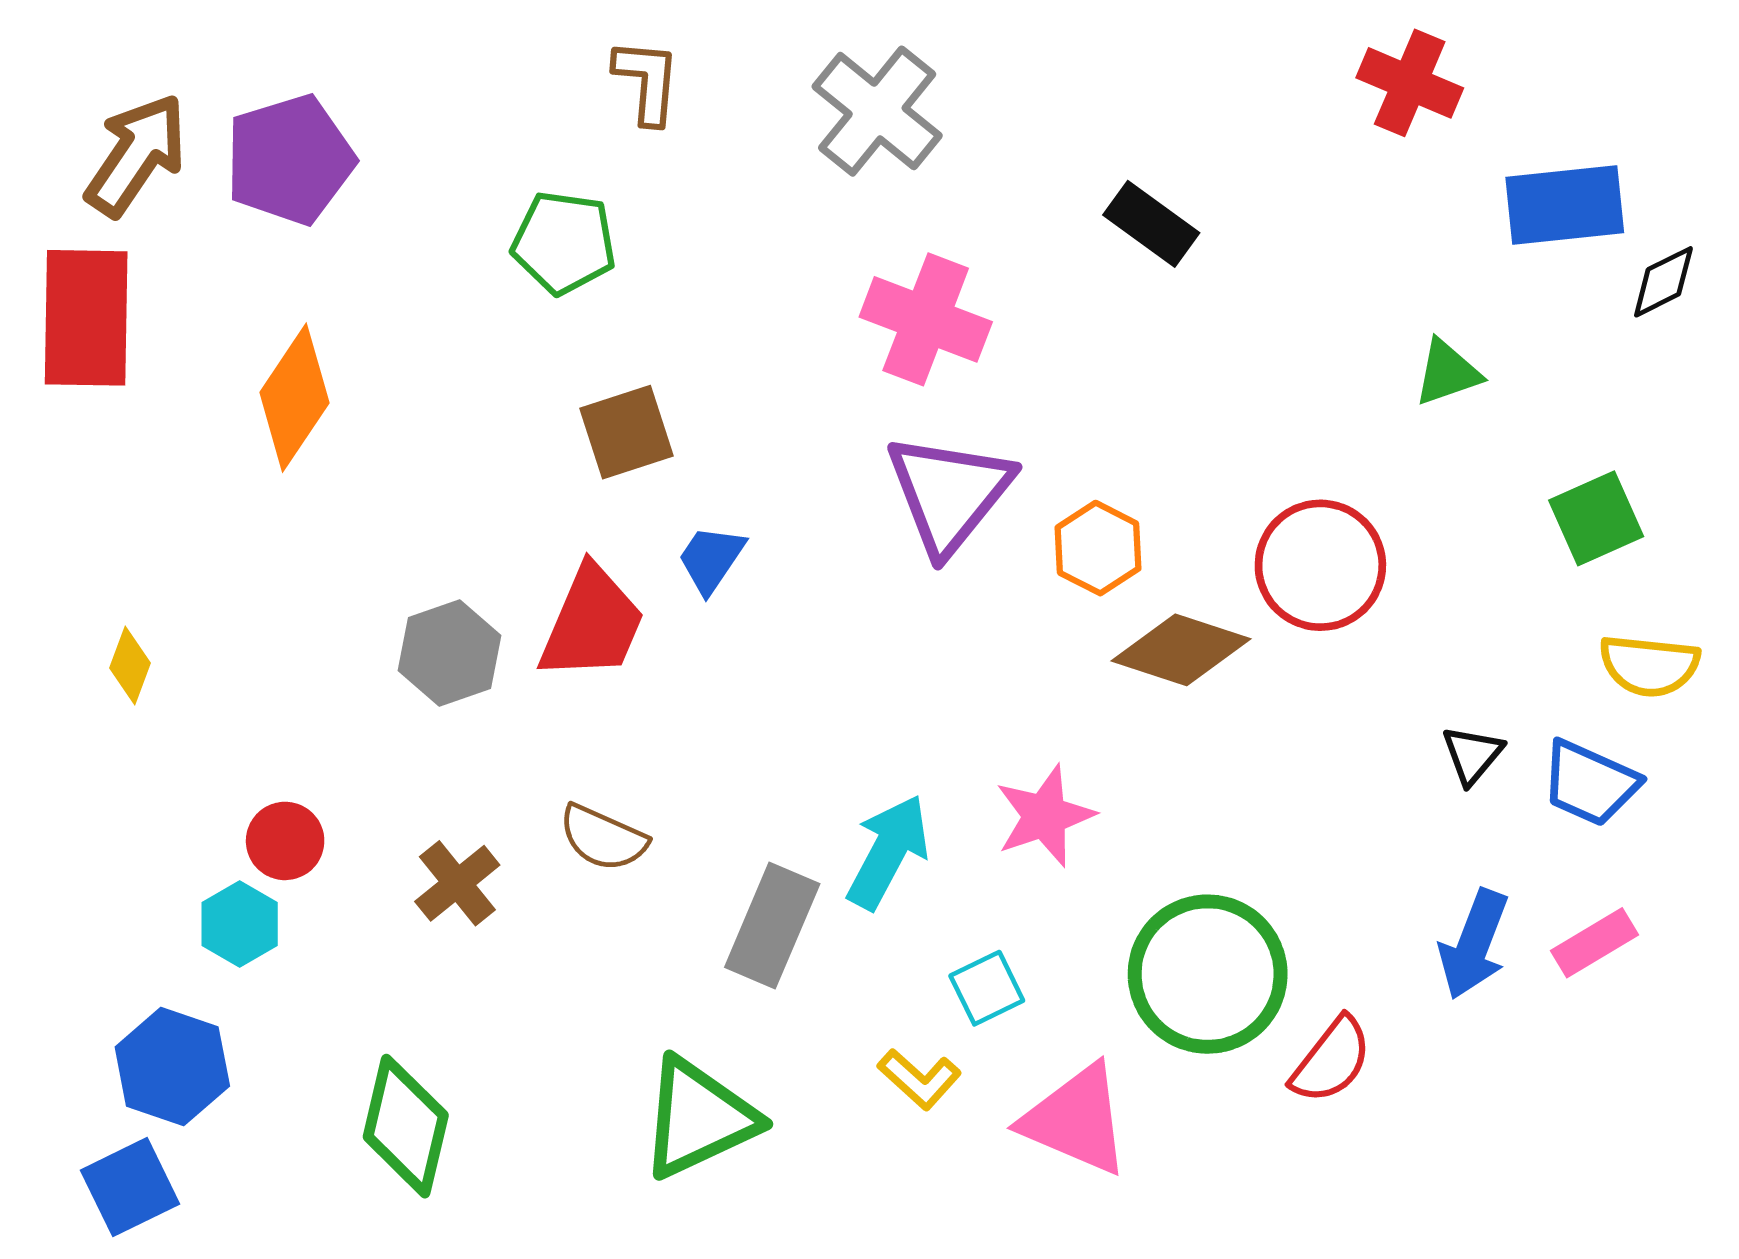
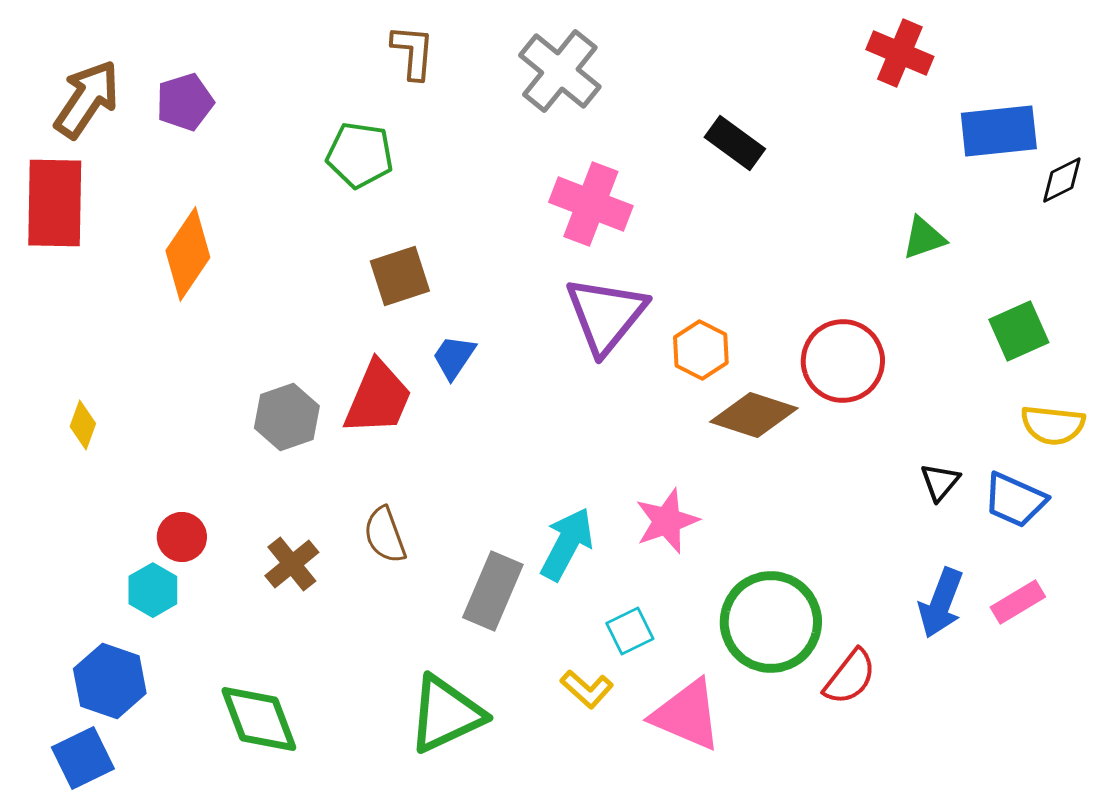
purple pentagon: (290, 160) -> (185, 102), size x0.7
brown semicircle: (603, 838) -> (385, 535), turned 46
green diamond: (406, 1126) -> (259, 719), turned -34

